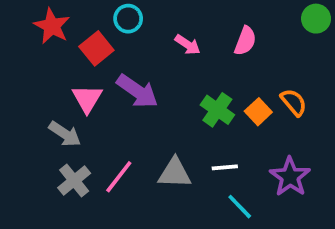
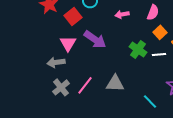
pink arrow: (188, 45) -> (122, 14), turned 136
orange square: (258, 112) -> (160, 32), moved
gray arrow: (65, 134) -> (56, 62), turned 138
white line: (225, 167) -> (159, 54), moved

